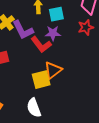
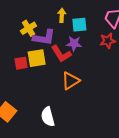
purple L-shape: (23, 30) -> (44, 37), turned -60
yellow square: (41, 80) -> (37, 58), moved

